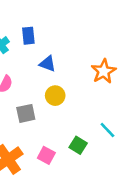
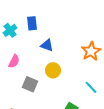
gray square: (26, 113) -> (30, 84), turned 35
cyan line: (107, 130) -> (91, 87), moved

